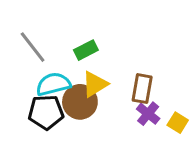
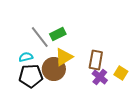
gray line: (33, 47) -> (40, 37), moved
cyan semicircle: (53, 84) -> (26, 57), moved, size x0.6
yellow square: (178, 123) -> (121, 73), moved

